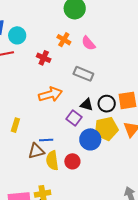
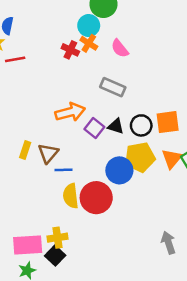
cyan circle: (17, 35) -> (89, 26), moved
red cross: (44, 58) -> (70, 50), moved
purple square: (74, 118) -> (94, 128), moved
brown triangle: (36, 151) -> (48, 153), moved, turned -36
red circle: (72, 161) -> (96, 198), size x1.6

